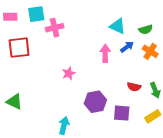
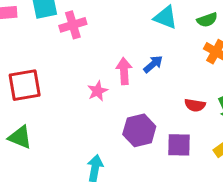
blue arrow: (127, 47) -> (153, 64), moved
red square: (19, 48) -> (25, 85), moved
pink arrow: (105, 53) -> (124, 71), moved

